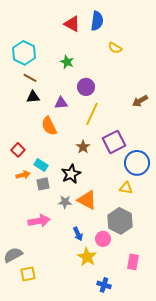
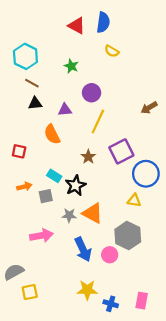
yellow semicircle: (115, 48) -> (112, 51), moved
red square: (18, 150) -> (19, 151), moved, turned -32
cyan rectangle: (41, 165) -> (54, 176), moved
blue arrow: (78, 234) -> (83, 249), size x1.6
yellow star: (87, 257) -> (87, 290), moved, turned -30
pink rectangle: (133, 262) -> (142, 301), moved

